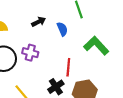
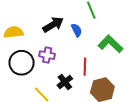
black arrow: (39, 22) -> (53, 25), size x1.5
black cross: (56, 87) -> (65, 82), moved

